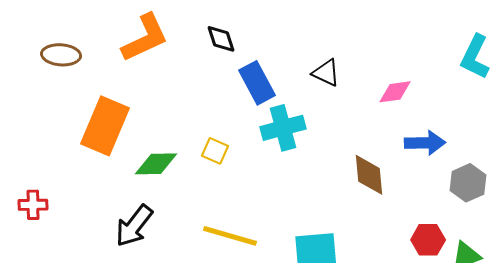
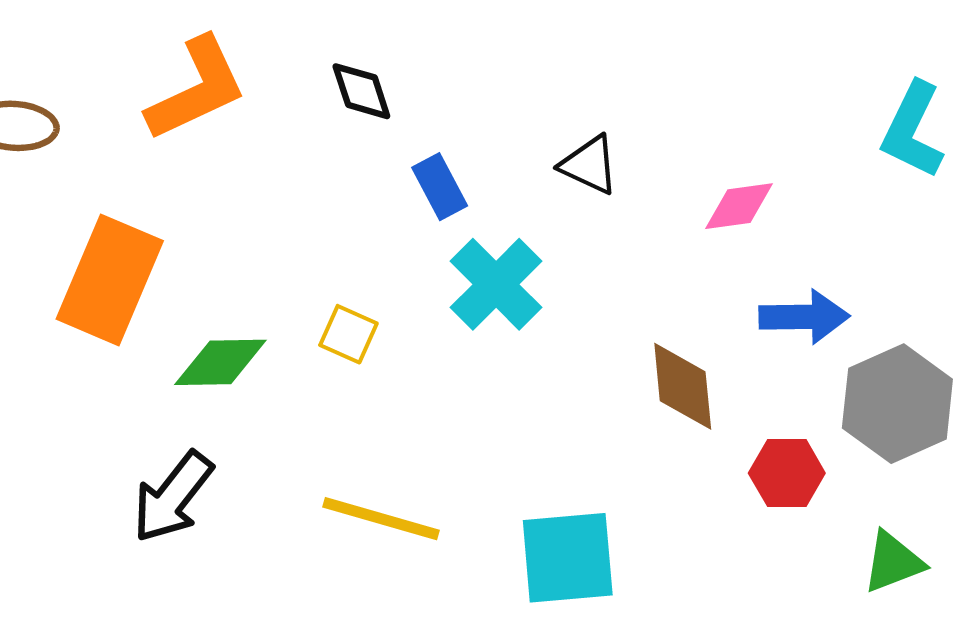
blue rectangle: (257, 83) -> (440, 187), size x0.7
cyan cross: (283, 128) -> (496, 284), turned -30
gray hexagon: (468, 183) -> (897, 404), size x1.4
red hexagon: (428, 240) -> (787, 473), moved

